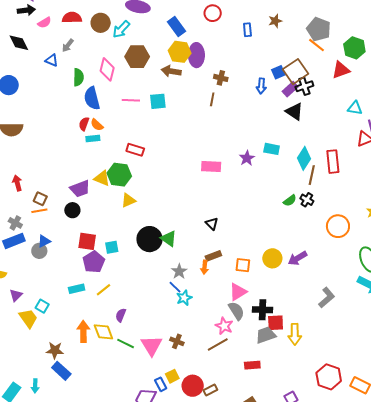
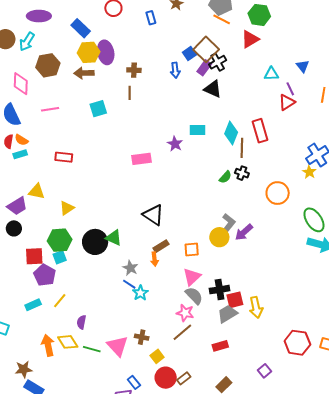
cyan square: (158, 101) -> (98, 109), moved
green hexagon: (119, 175) -> (60, 240), moved
black triangle: (212, 224) -> (153, 215), size x1.6
gray L-shape: (327, 298) -> (228, 224), moved
yellow square: (172, 376) -> (157, 356), moved

